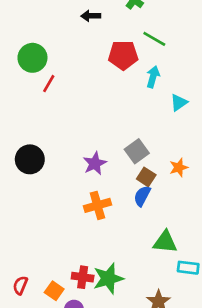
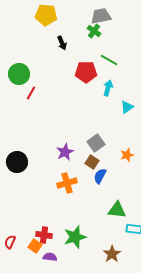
black arrow: (91, 16) -> (62, 43), turned -112
black circle: (30, 159) -> (17, 162), moved
brown square: (146, 177) -> (92, 162), moved
red cross: (83, 277) -> (44, 235), moved

